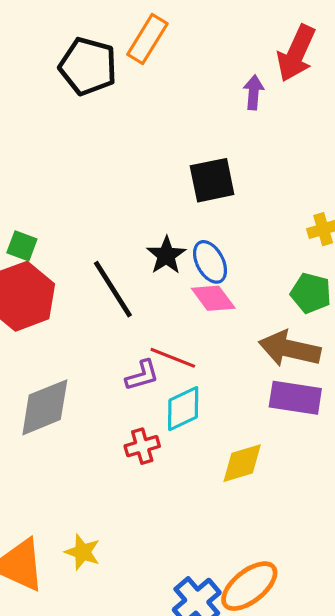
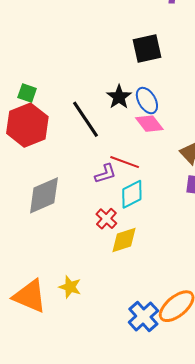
red cross: (142, 446) -> (106, 219), turned -30
yellow diamond: (242, 463) -> (124, 240), moved

